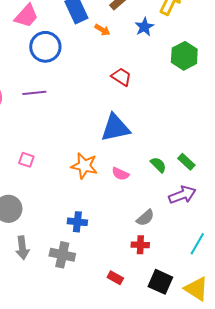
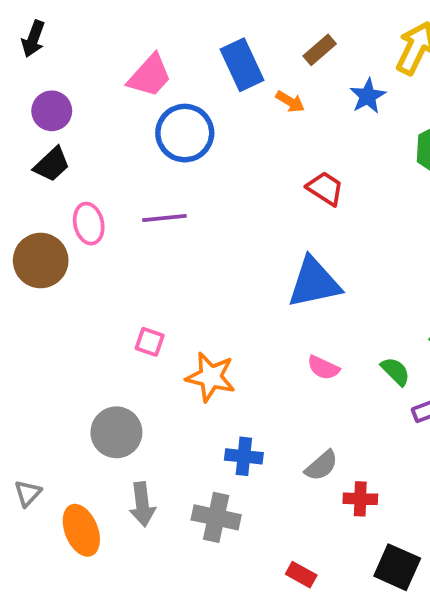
green semicircle: (158, 165) -> (395, 371), moved
orange star: (84, 166) -> (211, 377), moved
gray semicircle: (145, 218) -> (321, 466), moved
red rectangle: (115, 278) -> (301, 575), moved

